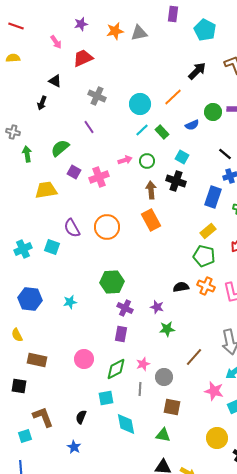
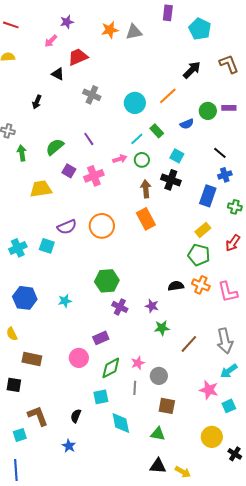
purple star: (81, 24) -> (67, 22), moved
pink arrow: (56, 42) -> (51, 41), turned 80
black triangle: (55, 81) -> (58, 74), moved
purple line: (89, 127) -> (89, 139), moved
cyan line: (142, 130) -> (137, 139), moved
purple semicircle: (72, 228) -> (67, 227), turned -84
purple rectangle: (121, 334) -> (101, 338), moved, turned 56
brown line: (194, 357) -> (189, 344), moved

